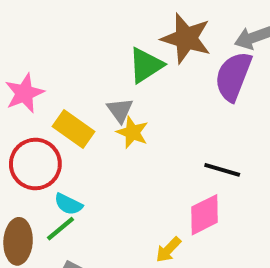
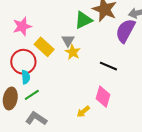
black line: (222, 170) -> (108, 66), moved
cyan semicircle: (68, 204) -> (26, 77), moved, turned -128
pink diamond: (204, 215) -> (103, 97), turned -55

